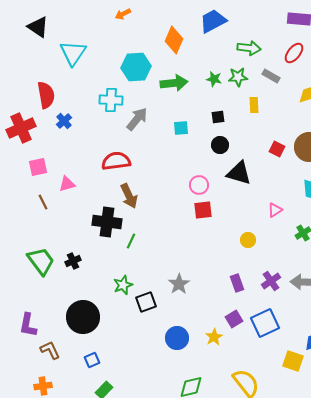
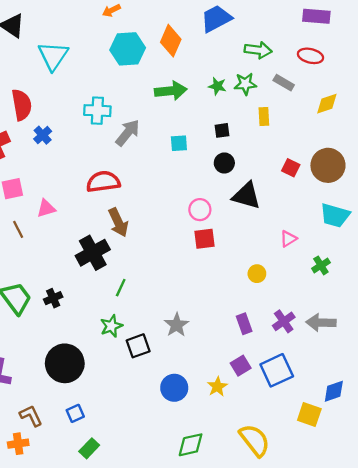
red ellipse: (294, 53) -> (310, 56), turned 65
cyan hexagon: (136, 67) -> (128, 49), moved
black cross: (107, 222) -> (93, 253), turned -36
green line: (131, 241) -> (121, 288), moved
brown L-shape: (50, 350) -> (31, 416), moved

